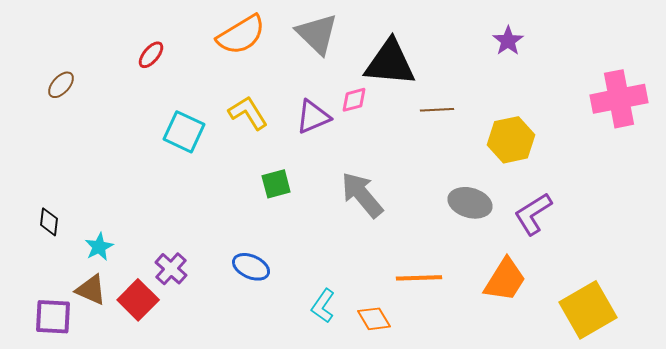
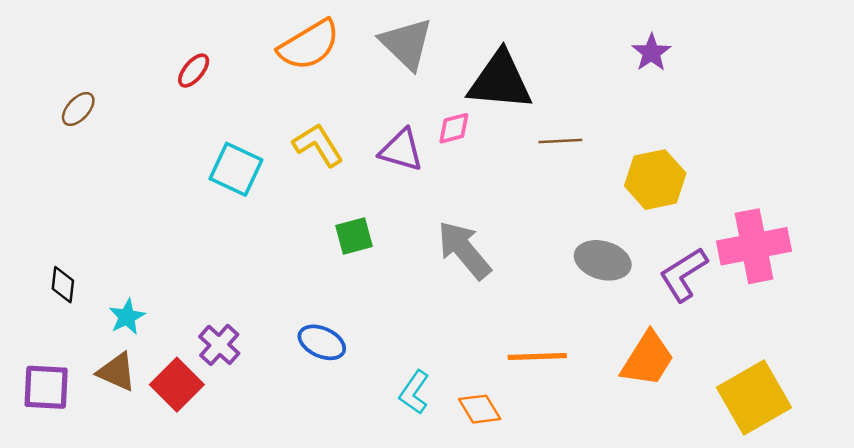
pink cross: (619, 99) -> (754, 246), moved
purple triangle: (313, 117) -> (401, 150), turned 39
purple square: (53, 317) -> (46, 387), moved

